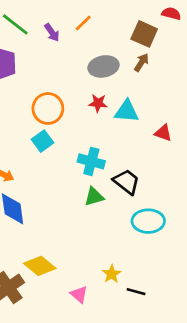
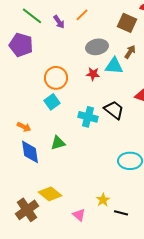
brown arrow: (141, 62) -> (130, 52), moved
cyan triangle: (127, 111) -> (114, 66), moved
black trapezoid: (127, 182) -> (114, 110), moved
green triangle: (94, 197) -> (58, 143), moved

